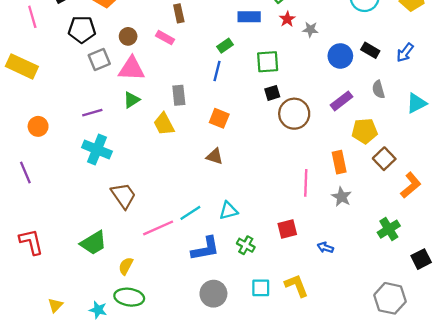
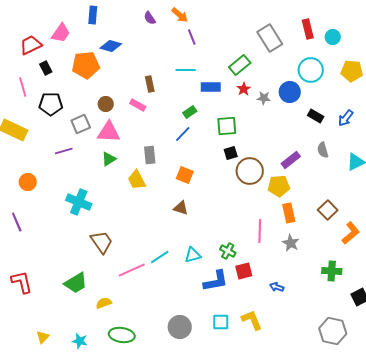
black pentagon: (82, 29) -> (51, 104), moved
blue circle: (340, 56) -> (290, 92), moved
blue line: (217, 71) -> (183, 134), turned 30
purple line: (92, 113) -> (64, 151), moved
yellow pentagon: (365, 131) -> (279, 186), moved
green cross: (389, 229) -> (332, 271), turned 36
green cross: (246, 245) -> (228, 251), moved
blue L-shape: (205, 249) -> (216, 281), moved
yellow semicircle: (126, 266) -> (104, 303), turned 42
green ellipse: (129, 297) -> (122, 335), moved

